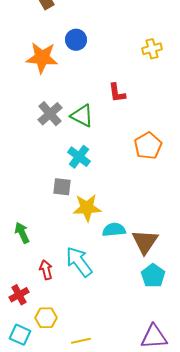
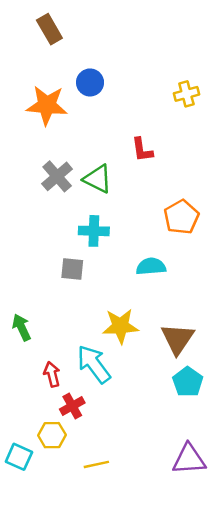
cyan cross: (79, 157) -> (94, 231), turned -35
yellow star: (87, 208) -> (120, 326), moved
cyan semicircle: (114, 230) -> (151, 266), moved
red cross: (19, 295) -> (72, 406), moved

